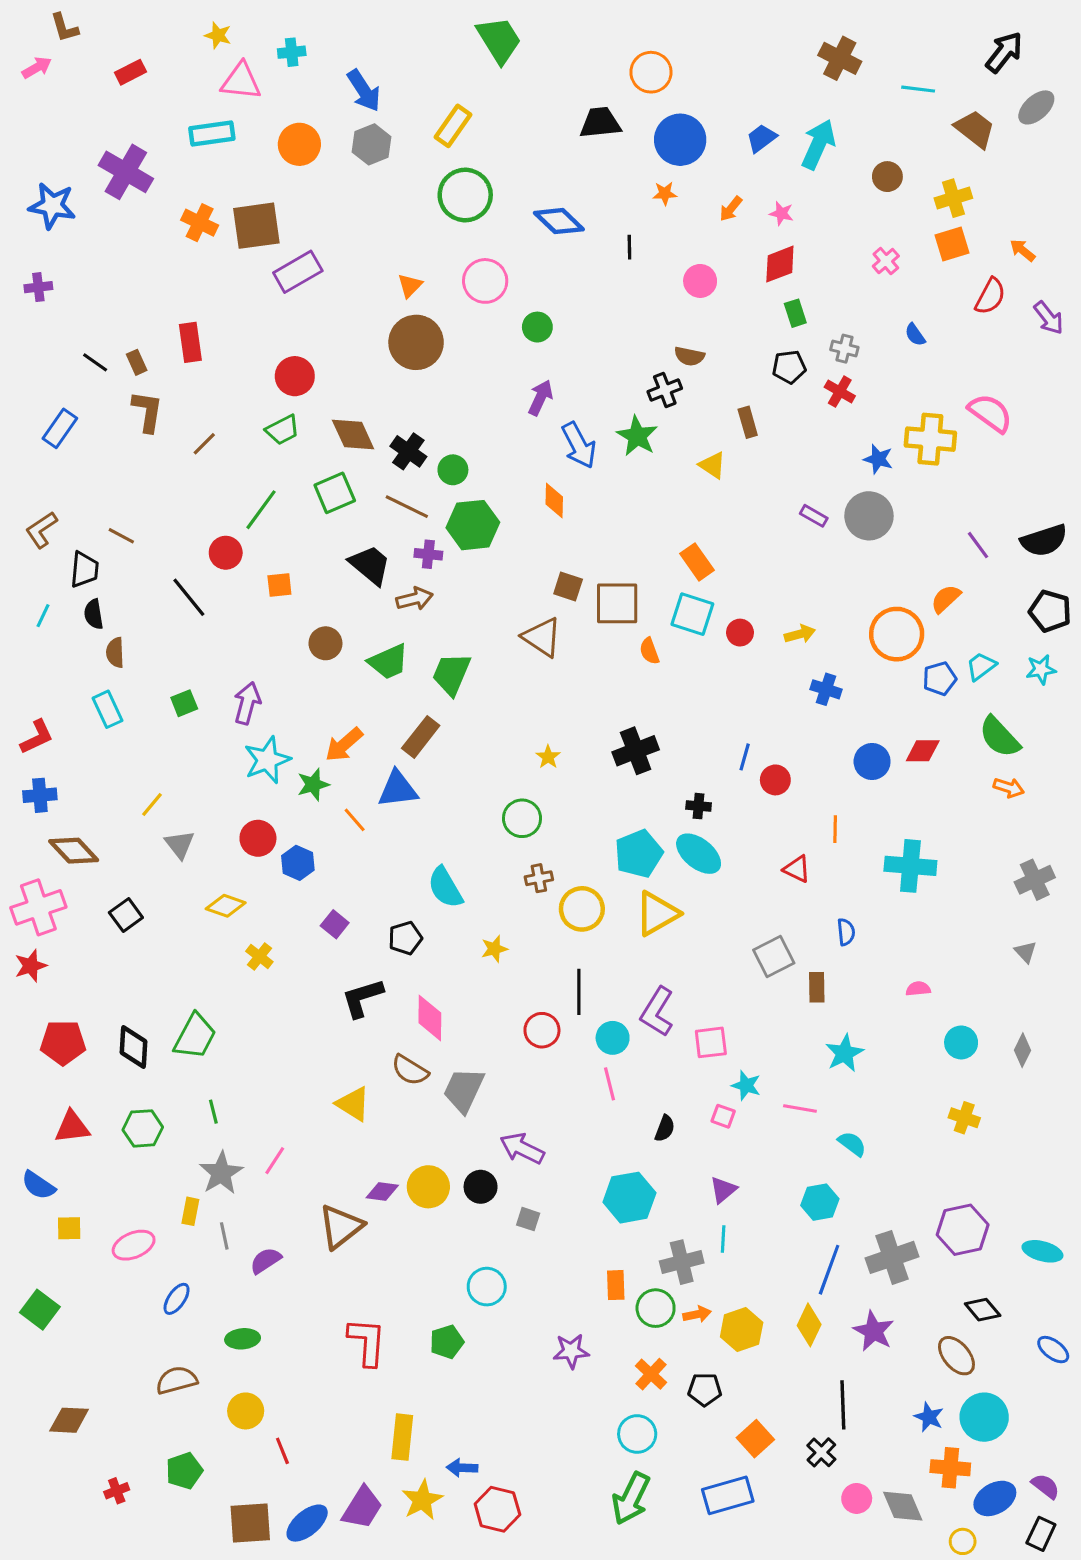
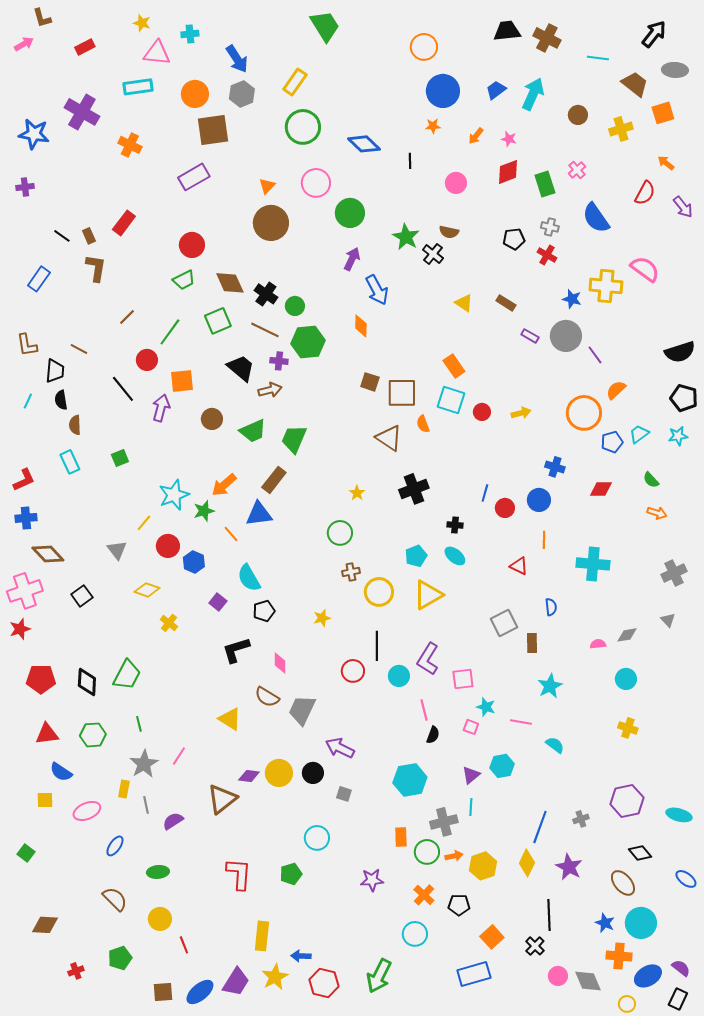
gray ellipse: (1036, 107) -> (675, 70), turned 45
black trapezoid: (600, 123) -> (507, 31), moved
brown square: (256, 226) -> (213, 130), moved
orange square: (952, 244) -> (663, 113), moved
green rectangle: (795, 313) -> (545, 184), moved, size x1.4
green circle: (537, 327) -> (350, 213), size x1.5
blue semicircle: (915, 335) -> (596, 218), size x2.0
red rectangle: (190, 342) -> (124, 223), turned 45
black cross: (665, 390) -> (433, 254), turned -30
brown rectangle: (748, 422) -> (506, 303), moved, turned -42
green star: (637, 436) -> (406, 237), moved
brown line: (204, 444) -> (127, 317), moved
brown L-shape: (41, 530) -> (27, 345), turned -65
purple line: (978, 545) -> (595, 355), moved
orange square: (279, 585) -> (182, 381), size x1.4
brown triangle: (542, 637) -> (389, 438), moved
blue cross: (826, 689) -> (555, 467), moved
purple arrow: (247, 703) -> (161, 408), moved
green semicircle: (999, 737) -> (651, 480), size x0.6
blue circle: (872, 762) -> (539, 500), moved
yellow line: (152, 805) -> (144, 523), moved
cyan pentagon: (639, 854) -> (416, 556), size x0.7
cyan ellipse: (699, 854) -> (455, 556), size x0.7
cyan semicircle: (445, 887) -> (249, 578), moved
pink diamond: (430, 1018) -> (280, 663), size x0.7
gray diamond: (1023, 1050) -> (627, 635), moved, turned 55
pink line: (610, 1084) -> (424, 710), moved
blue semicircle: (38, 1185) -> (61, 772), moved
cyan hexagon: (820, 1202) -> (502, 766), moved
gray cross: (892, 1257) -> (581, 819), size x0.5
green square: (40, 1310) -> (26, 853), size x0.7
brown semicircle: (177, 1380) -> (115, 899), turned 60
green arrow: (631, 1498) -> (379, 976), moved
brown square: (250, 1523) -> (163, 992), size x0.7

